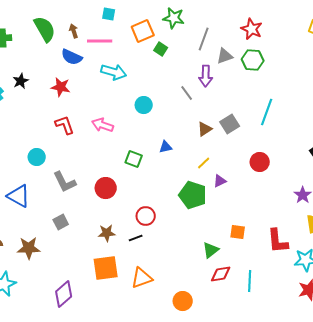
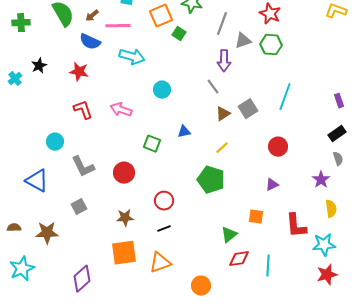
brown arrow: (74, 31) -> (92, 16), turned -112
gray line: (187, 93) -> (213, 87), moved
purple triangle: (220, 181) -> (272, 185), moved
black line: (136, 238) -> (164, 229), moved

